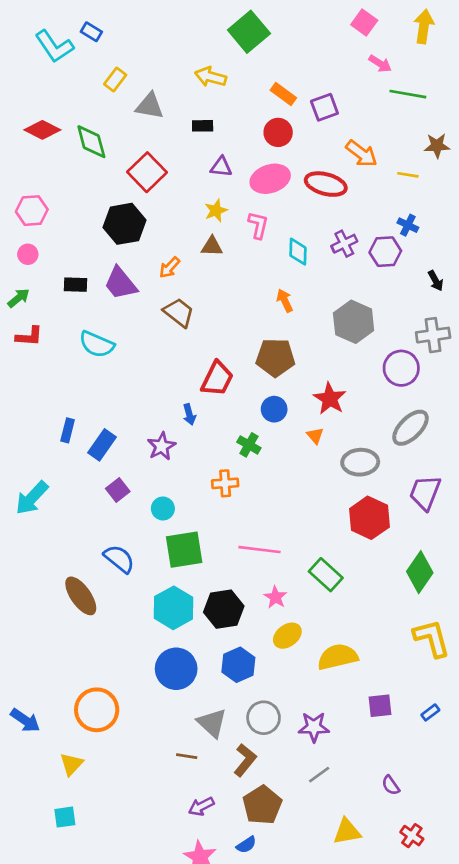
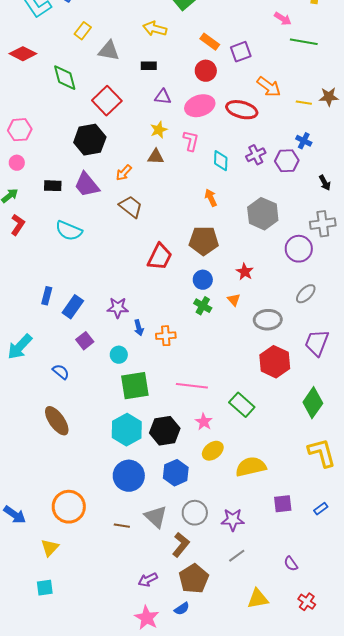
red diamond: (42, 130) -> (23, 54), moved
brown star: (437, 146) -> (329, 97), moved
red L-shape: (29, 336) -> (18, 225), turned -60
red star: (330, 399) -> (245, 272), size x0.7
blue arrow: (189, 414) -> (139, 328), moved
gray ellipse: (411, 428) -> (306, 294), size x0.7
green cross: (249, 445) -> (203, 306), moved
purple star: (162, 446) -> (118, 308), turned 30
blue semicircle: (119, 559) -> (61, 372), moved, size x0.7
brown line: (187, 756) -> (122, 526), moved

